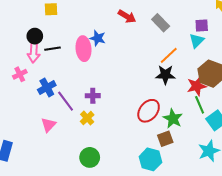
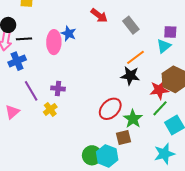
blue cross: (47, 87) -> (17, 61), moved
green line: (200, 105) -> (160, 108), turned 60
green circle: (90, 157) -> (92, 155), moved

